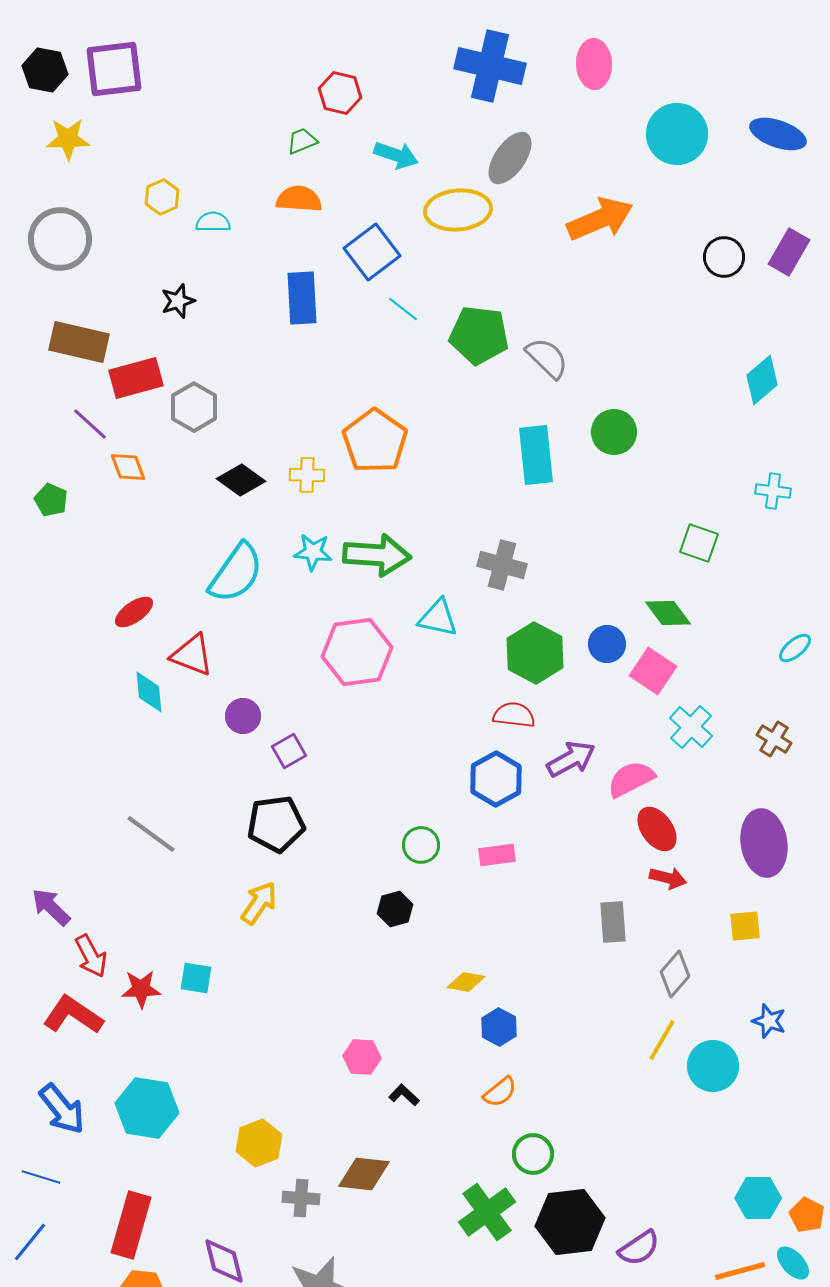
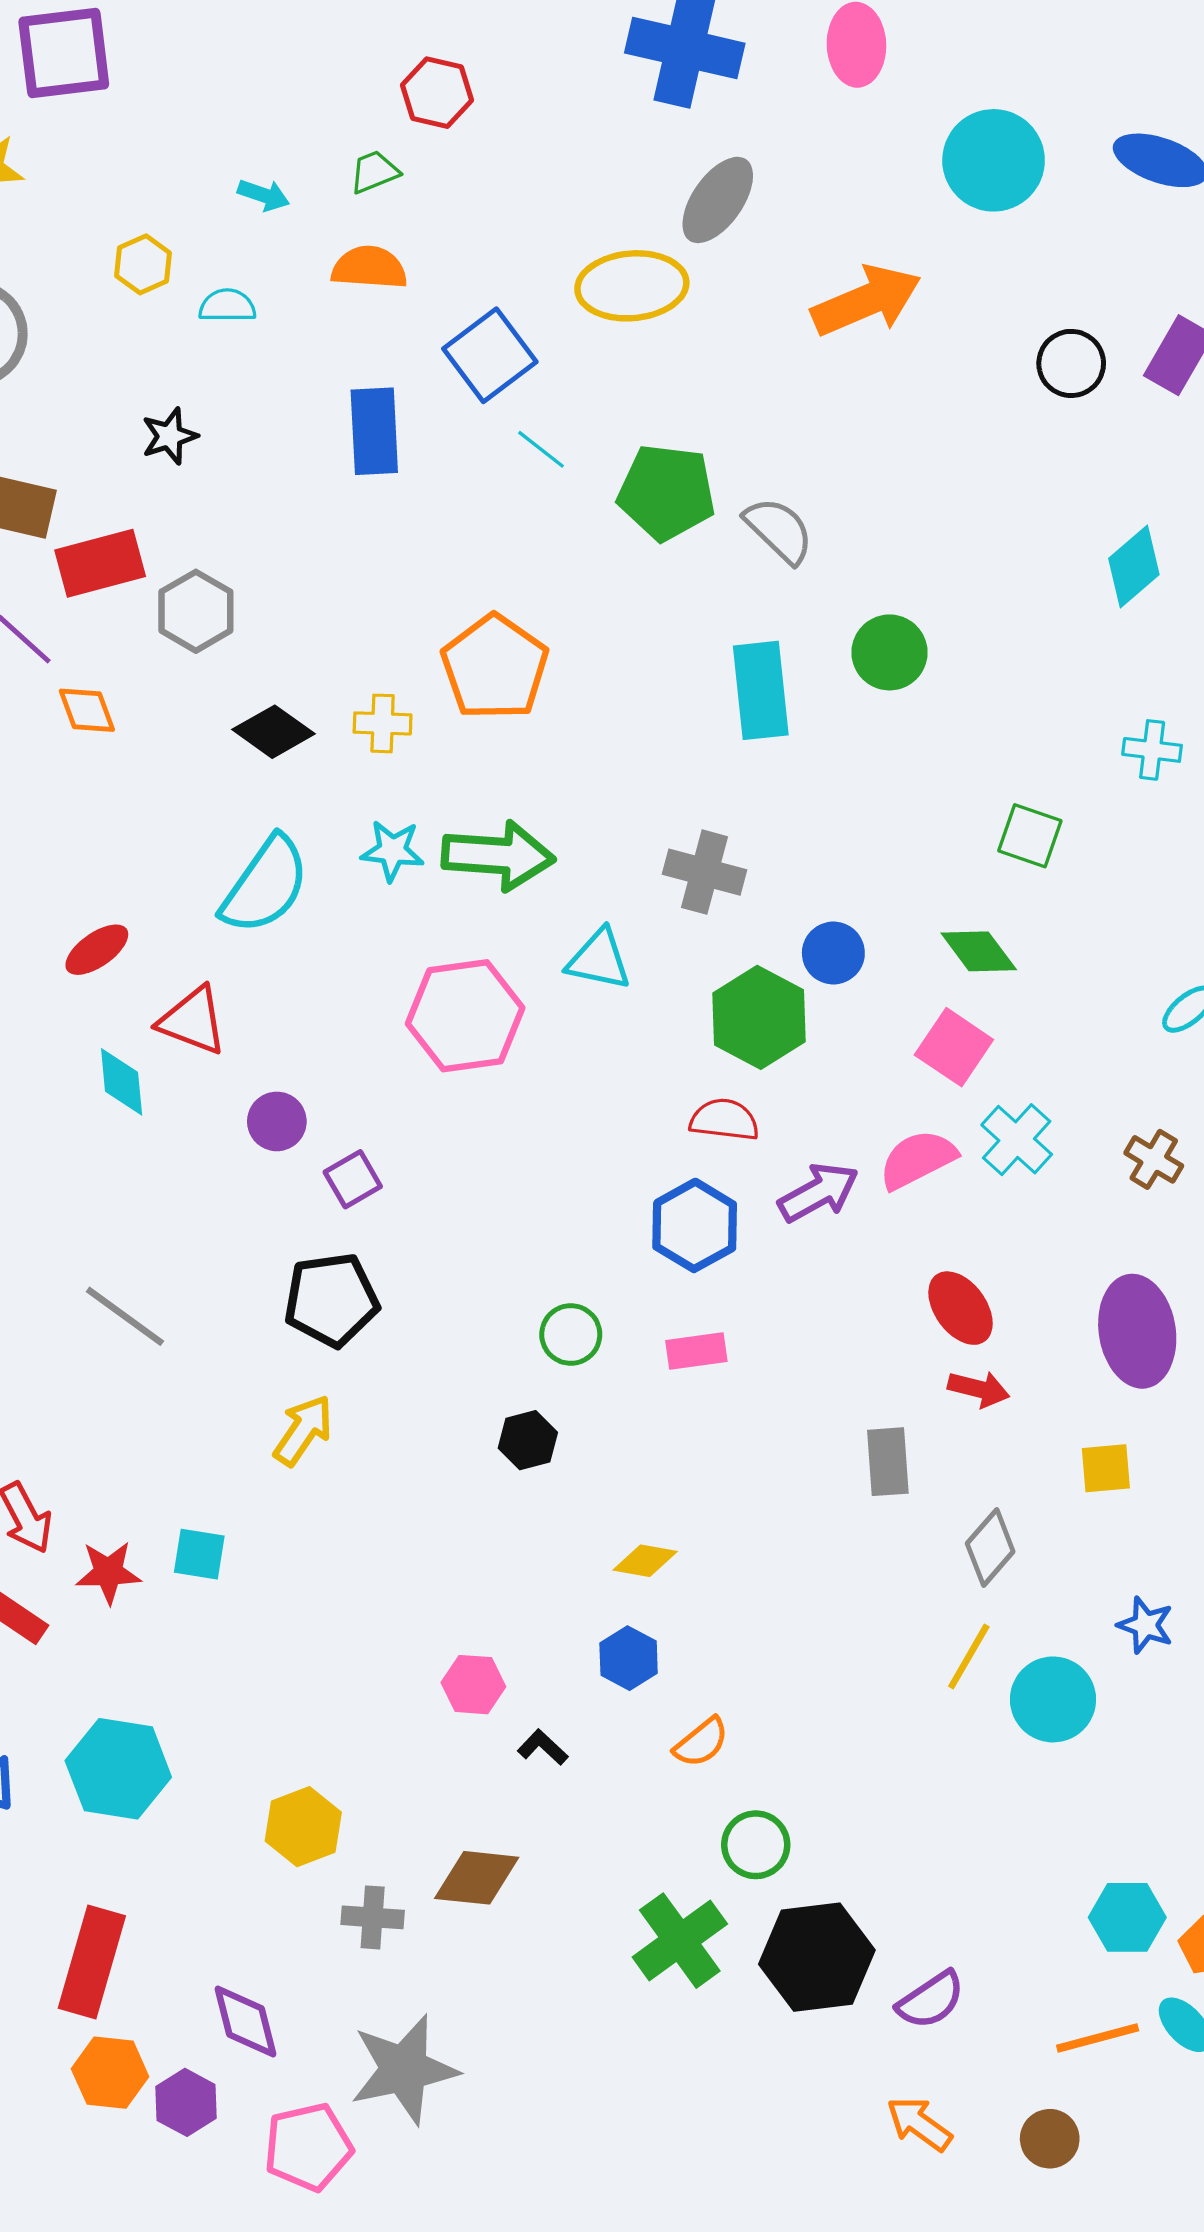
cyan arrow: (396, 155) -> (264, 195), moved, size x0.7
blue circle: (607, 644) -> (833, 953), moved
pink semicircle: (631, 779) -> (918, 1159), moved
blue hexagon: (499, 1027) -> (629, 1658), moved

